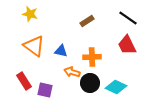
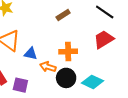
red trapezoid: (127, 45) -> (104, 39), turned 85
blue triangle: (61, 51) -> (31, 54), moved

